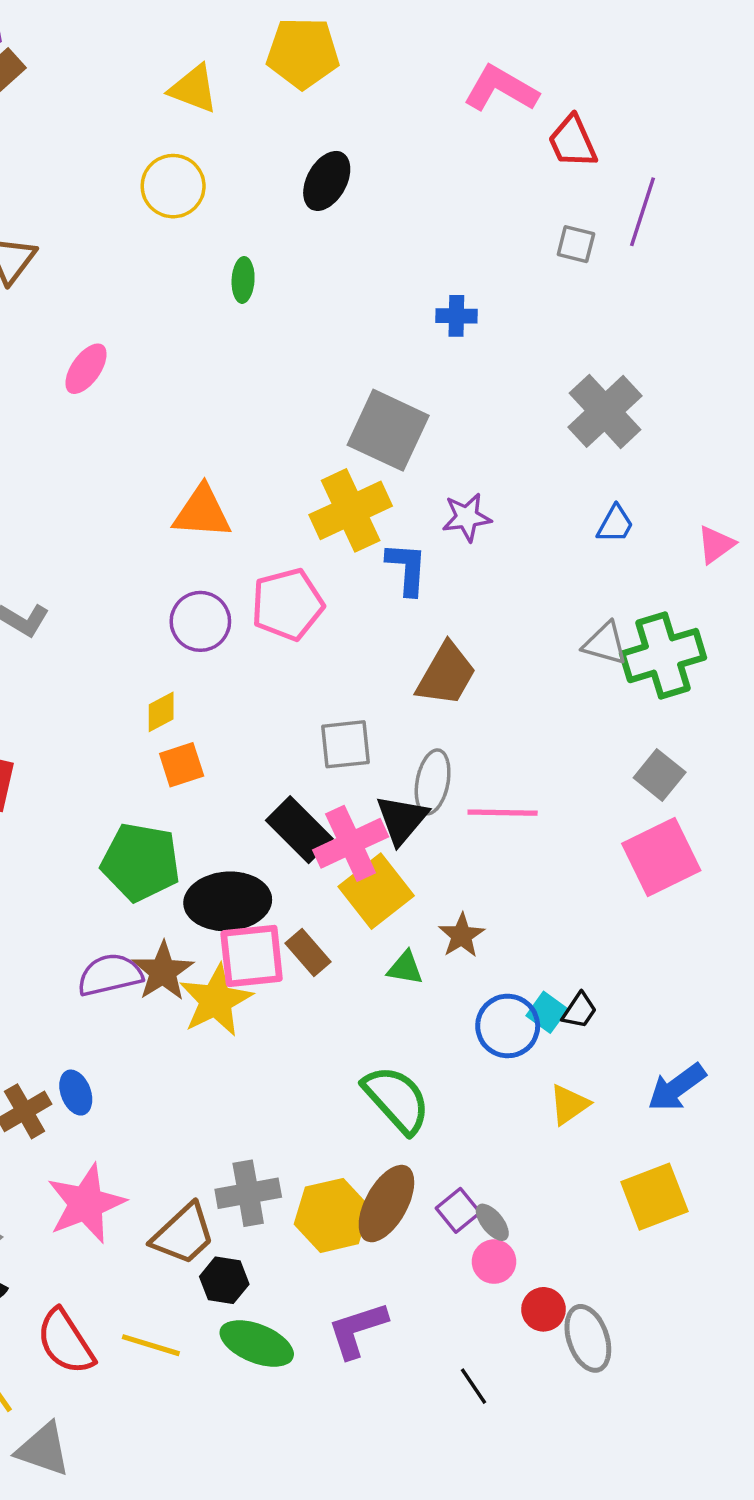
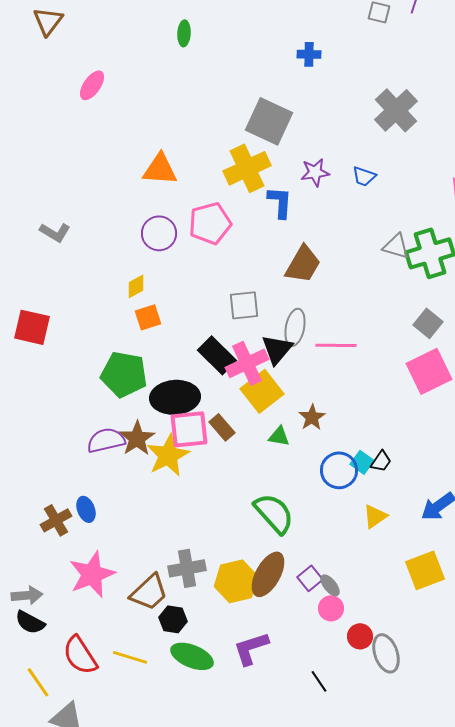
blue trapezoid: (615, 524) -> (364, 176), moved, turned 80

